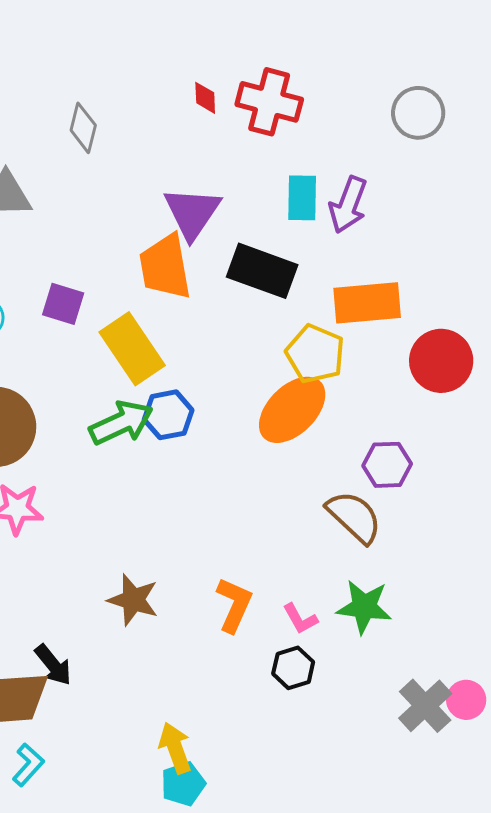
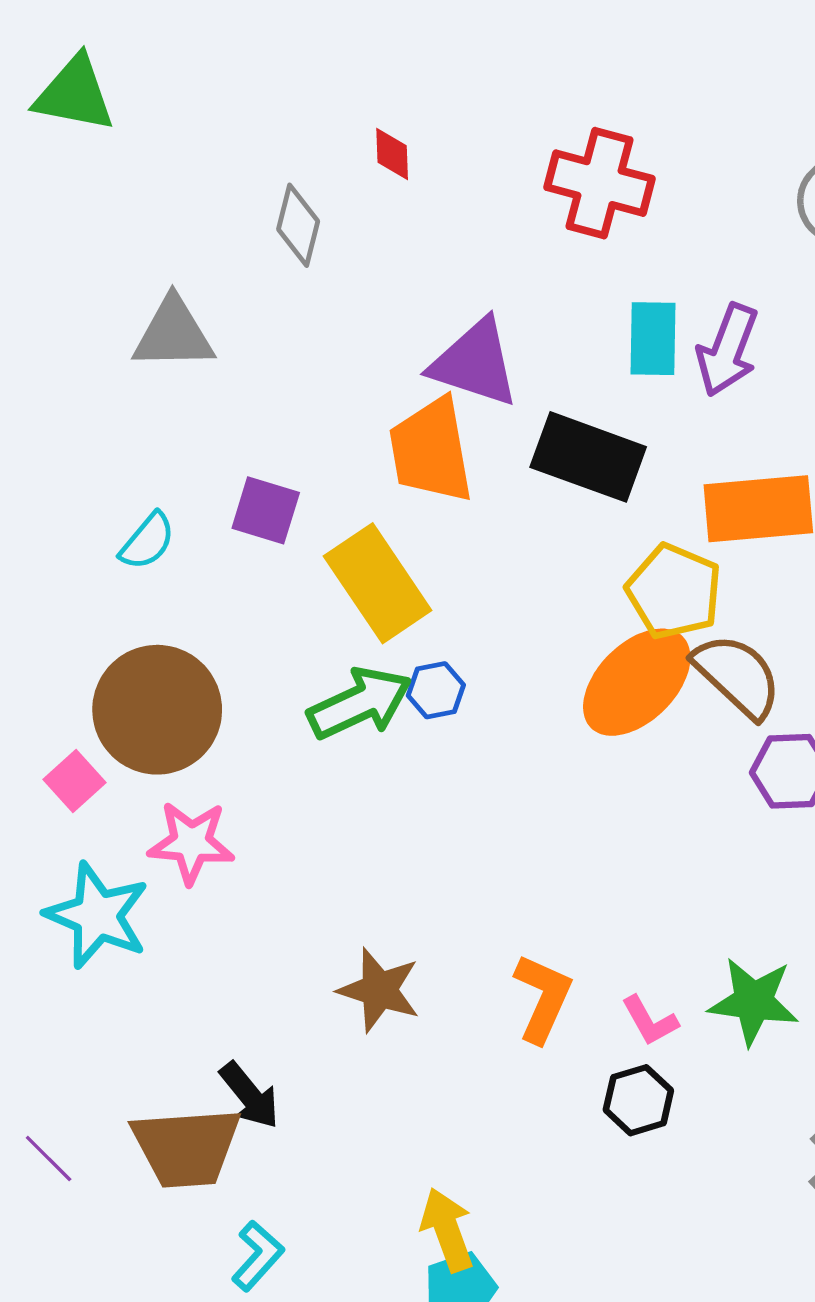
red diamond: (205, 98) -> (392, 154), moved
purple triangle: (192, 213) -> (475, 363), turned -46
blue hexagon: (168, 415) -> (436, 690), size x0.7
brown semicircle: (354, 517) -> (737, 676), moved
cyan L-shape: (28, 765) -> (258, 1256), moved

